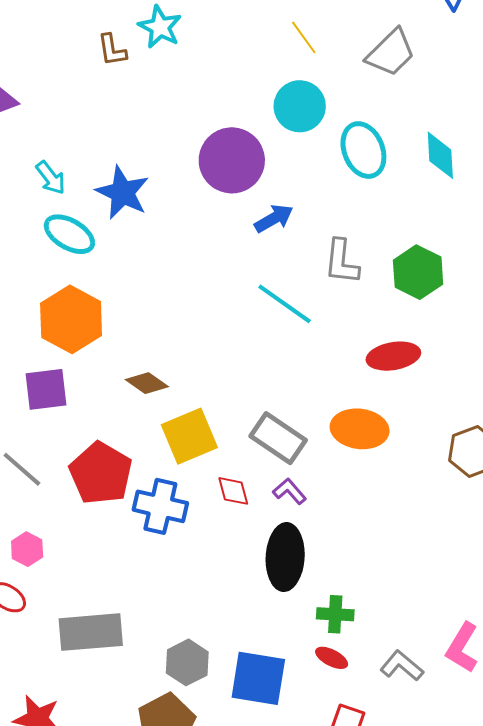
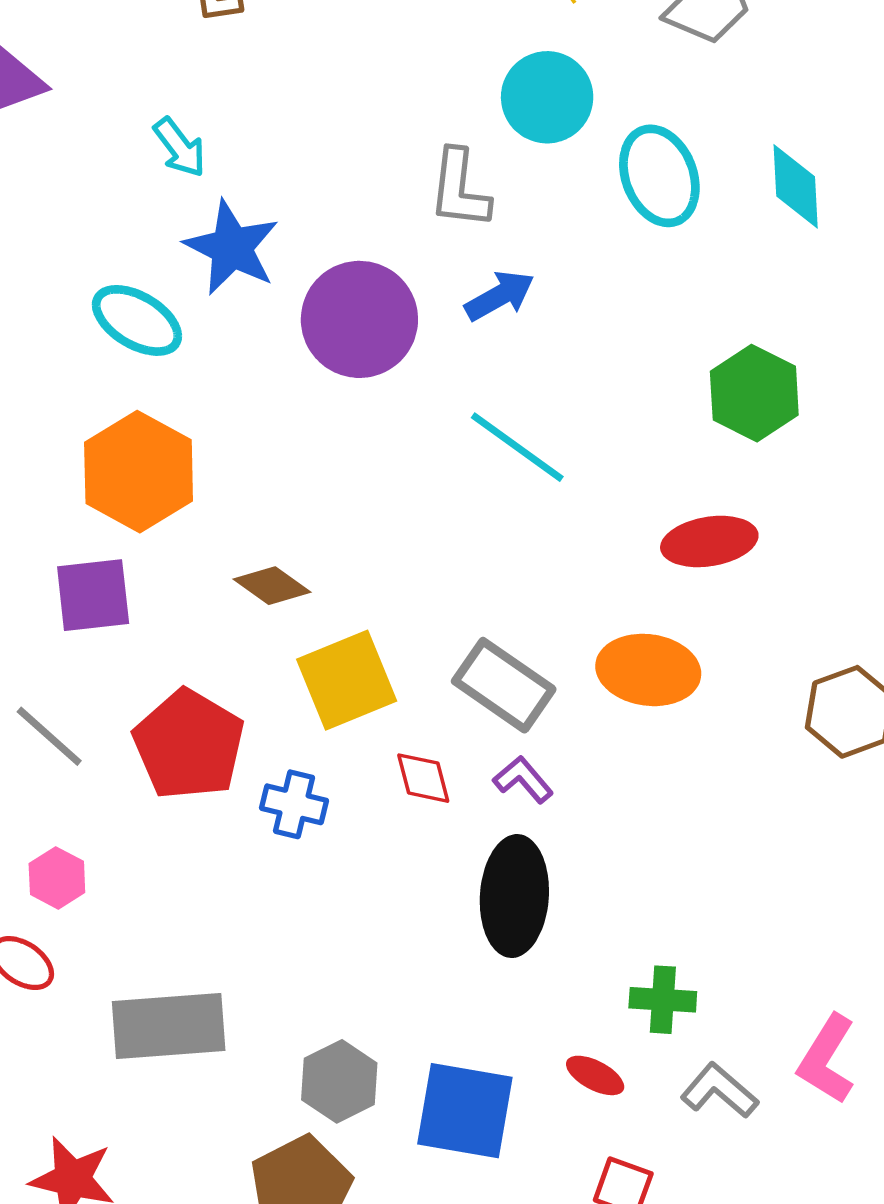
purple circle: (232, 160) -> (359, 319), moved
cyan arrow: (51, 178) -> (180, 147), moved
gray L-shape: (342, 262) -> (459, 189), moved
blue cross: (160, 506) -> (294, 804), size x0.7
green cross: (335, 614) -> (663, 1000), moved

